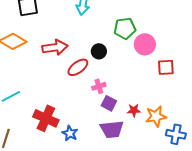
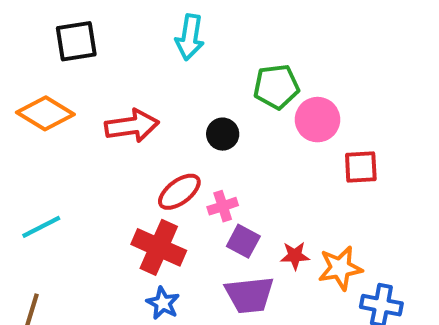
red ellipse: (78, 67) -> (179, 192), moved
red cross: (46, 118) -> (159, 247), moved

